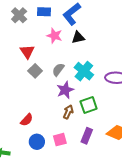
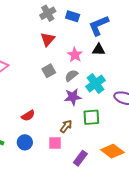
pink star: (54, 36) -> (75, 55), moved
red triangle: (27, 52) -> (48, 39), moved
brown arrow: (68, 112) -> (66, 126), moved
purple rectangle: (87, 136) -> (80, 158), moved
blue circle: (37, 142) -> (25, 142), moved

